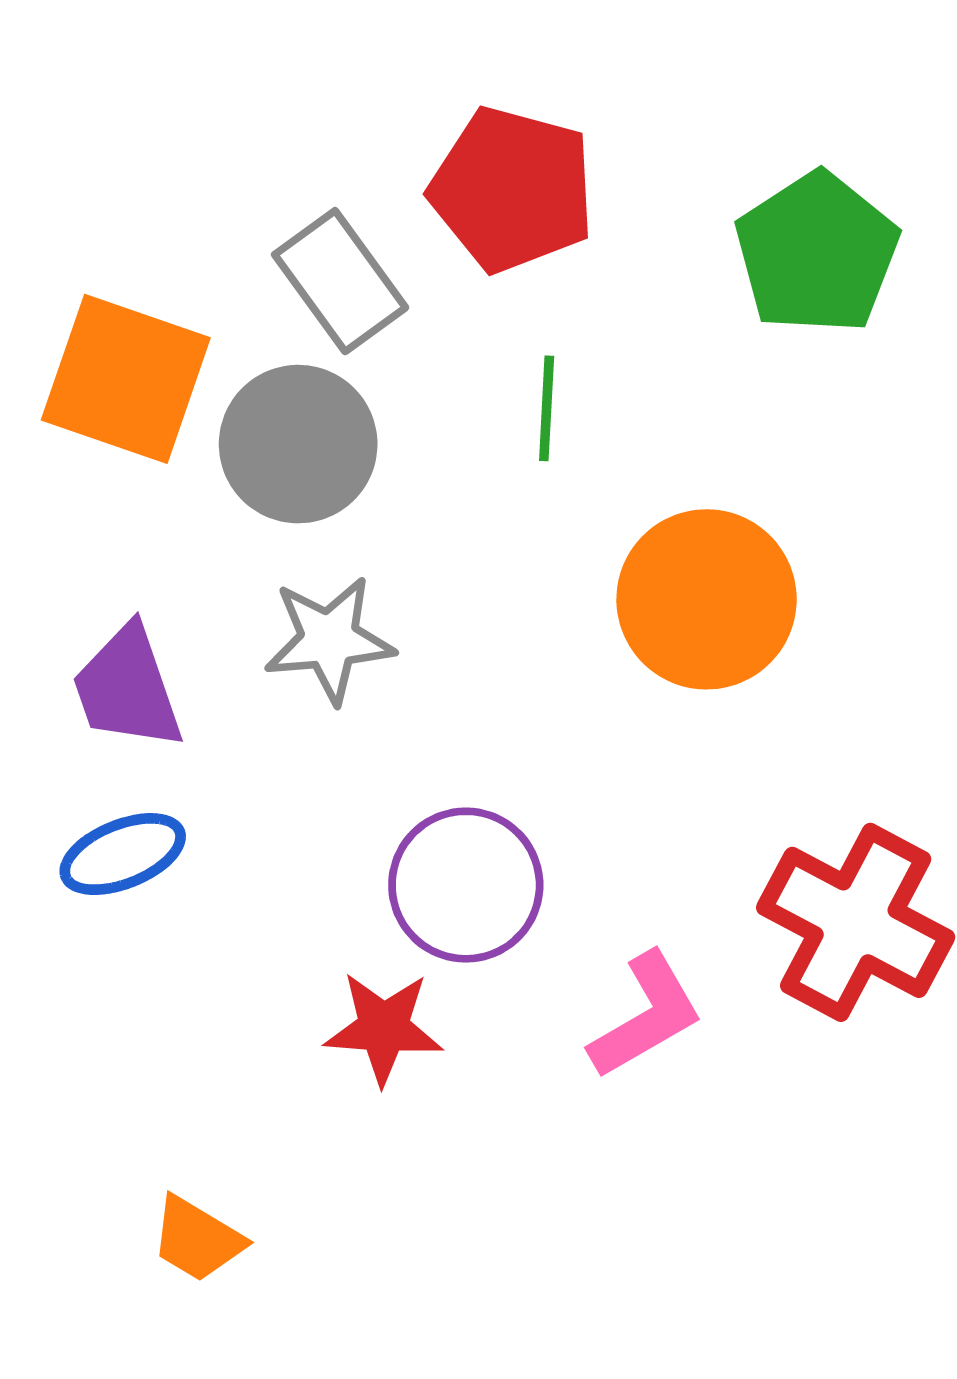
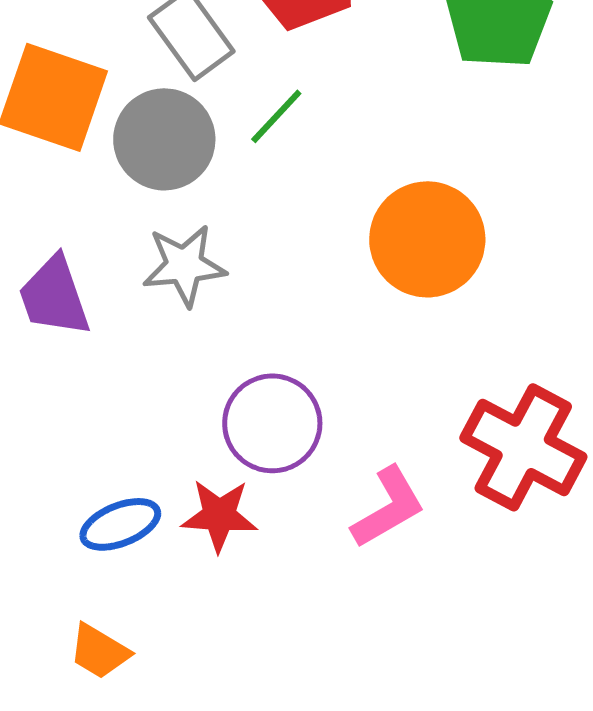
green line: (547, 408) -> (276, 116), moved, turned 40
blue ellipse: (123, 854) -> (120, 524), moved

